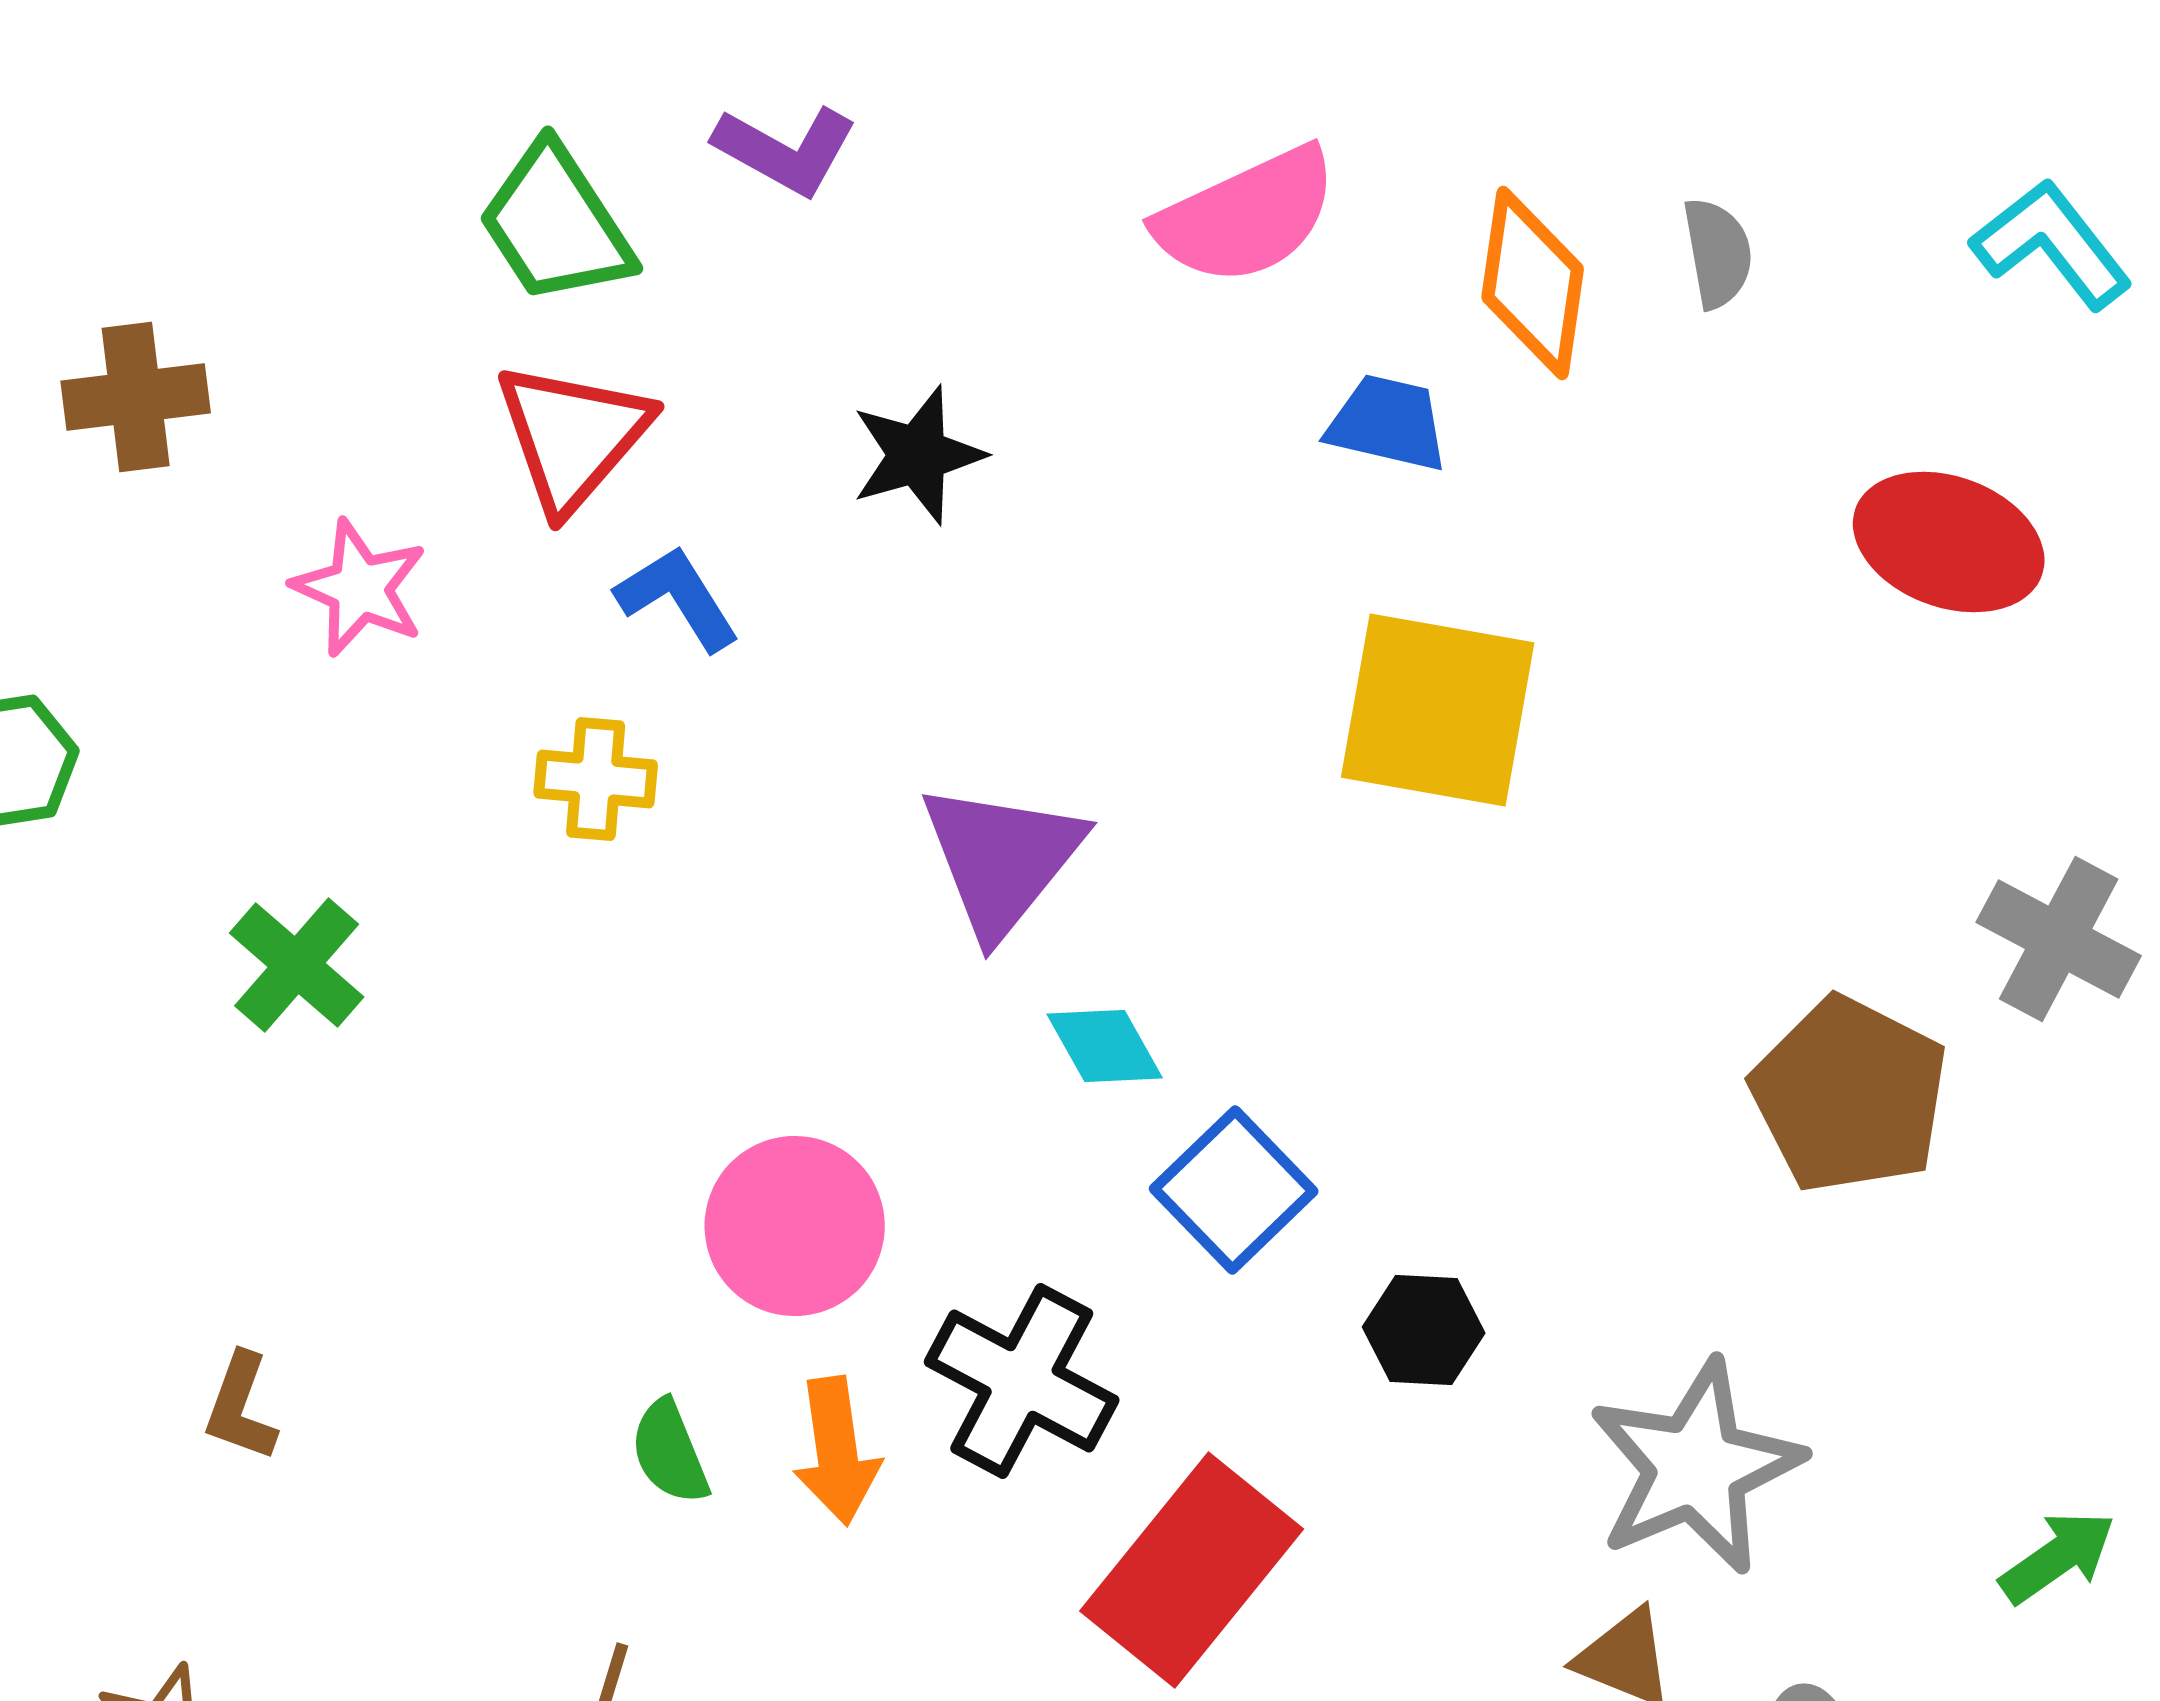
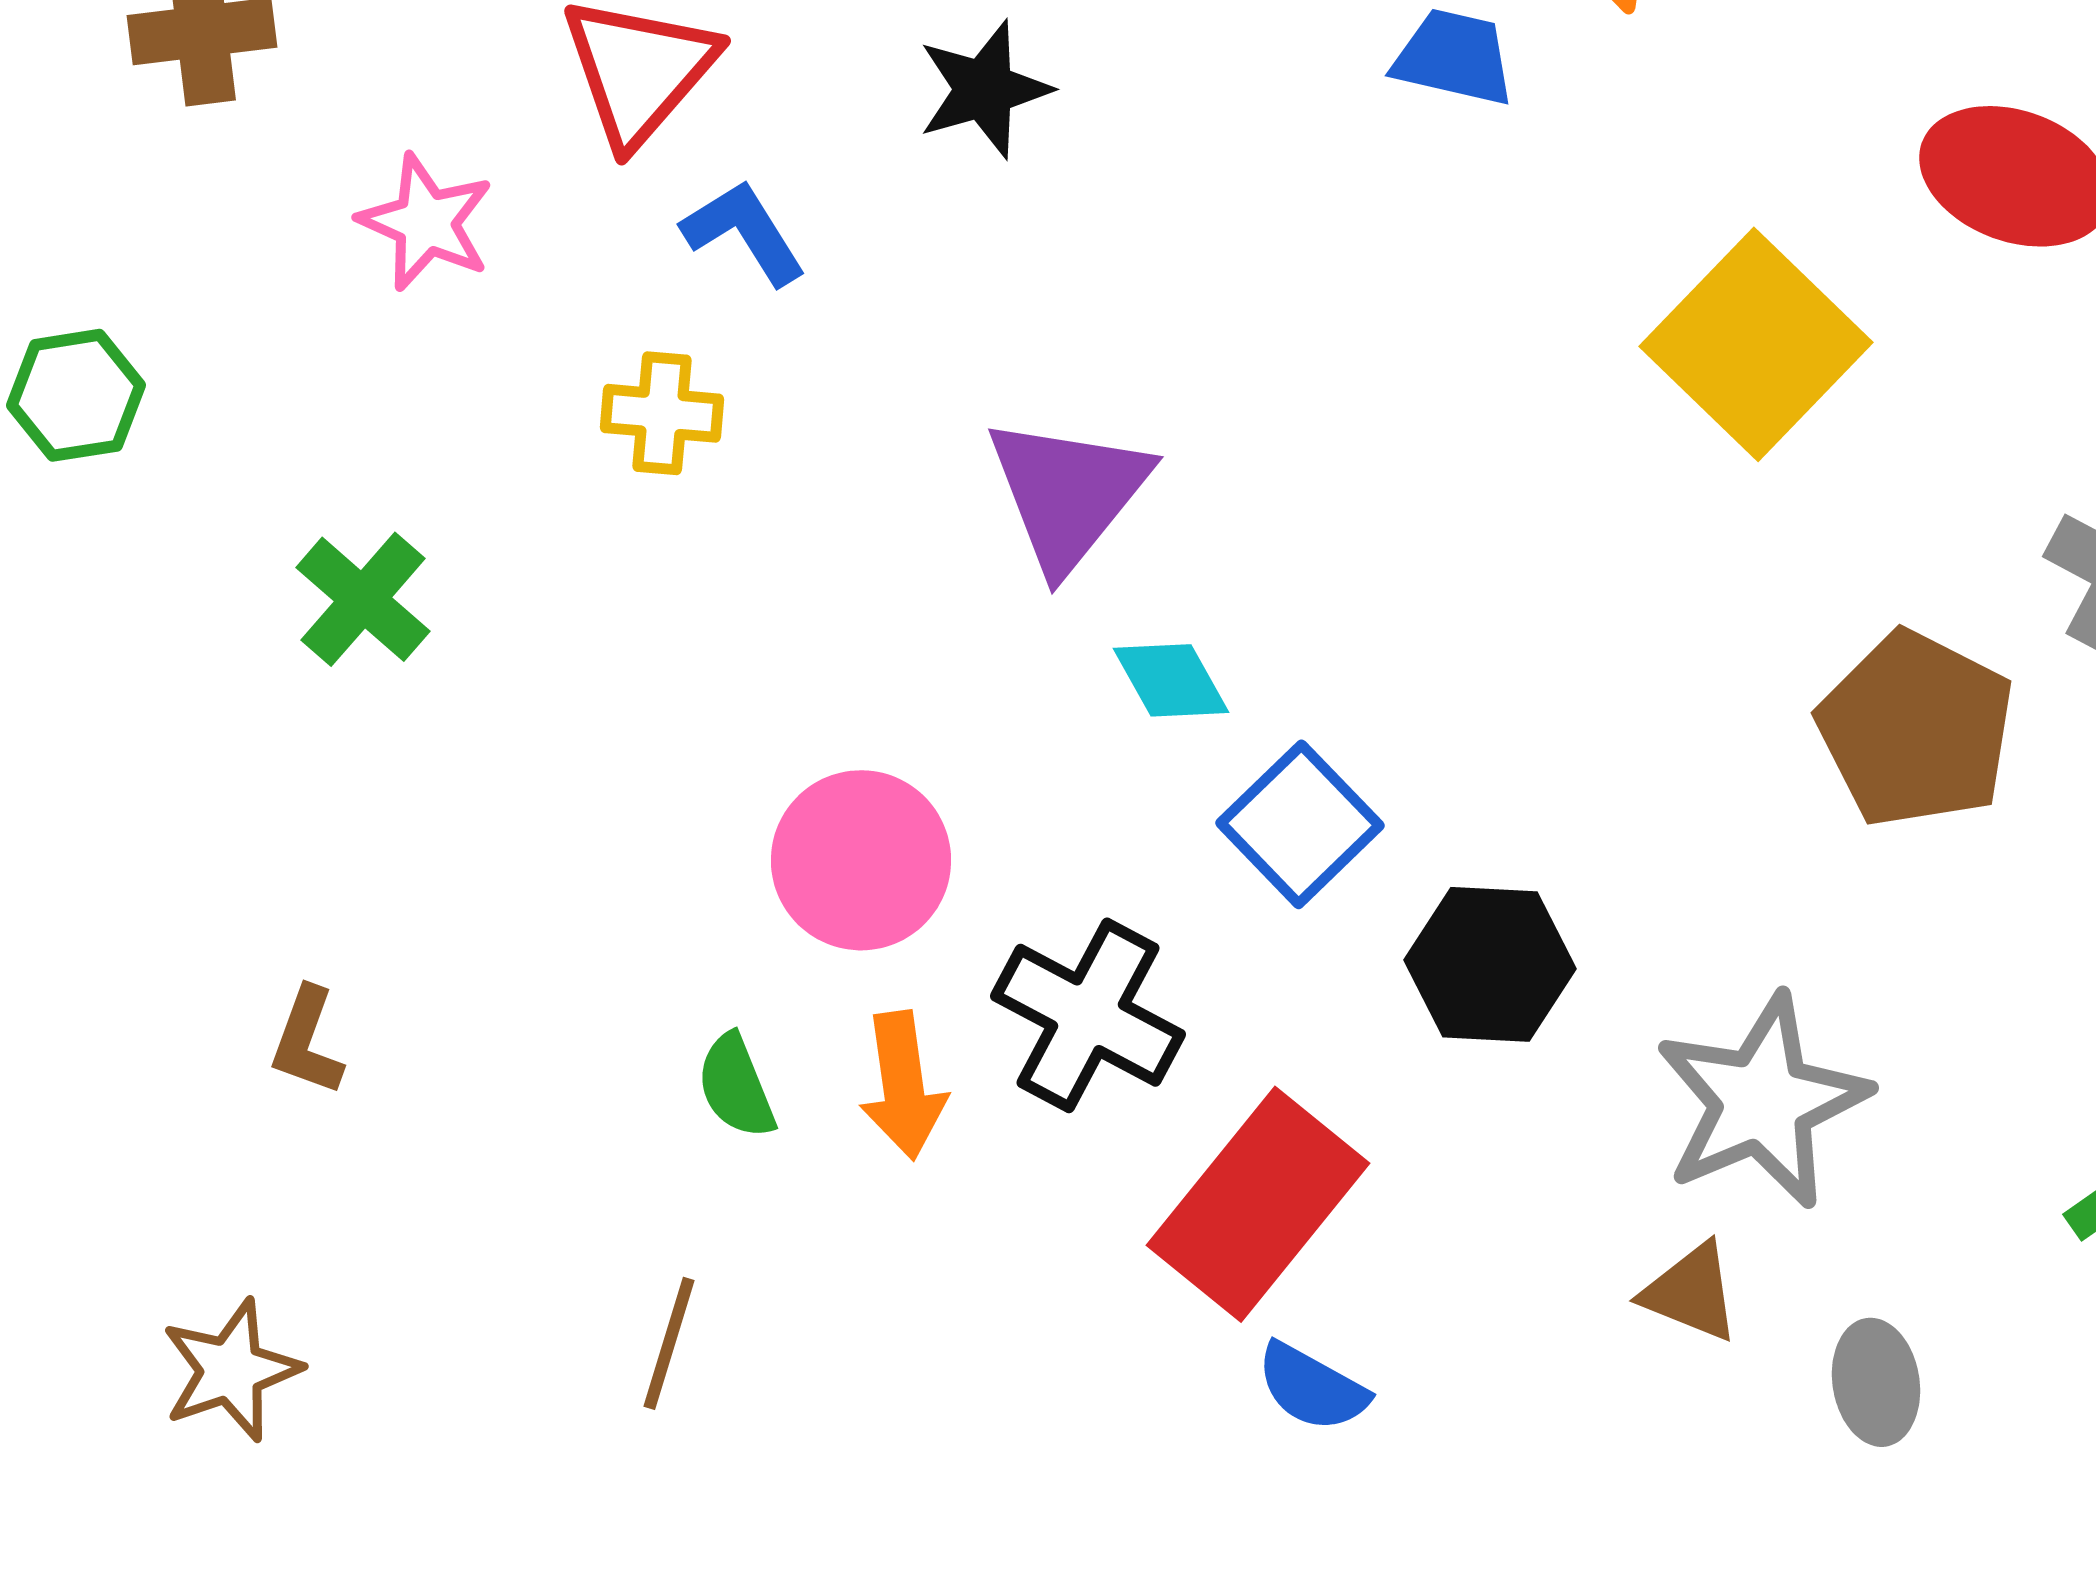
yellow square: (1438, 710) -> (1756, 344), moved, turned 34
black hexagon: (1424, 1330) -> (1490, 964), size x1.4

